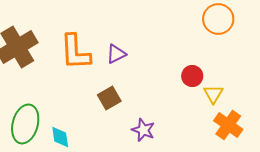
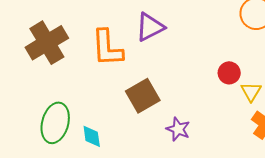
purple triangle: (116, 54) -> (150, 27), moved, size x1.4
brown square: (109, 98) -> (143, 96), size x1.4

